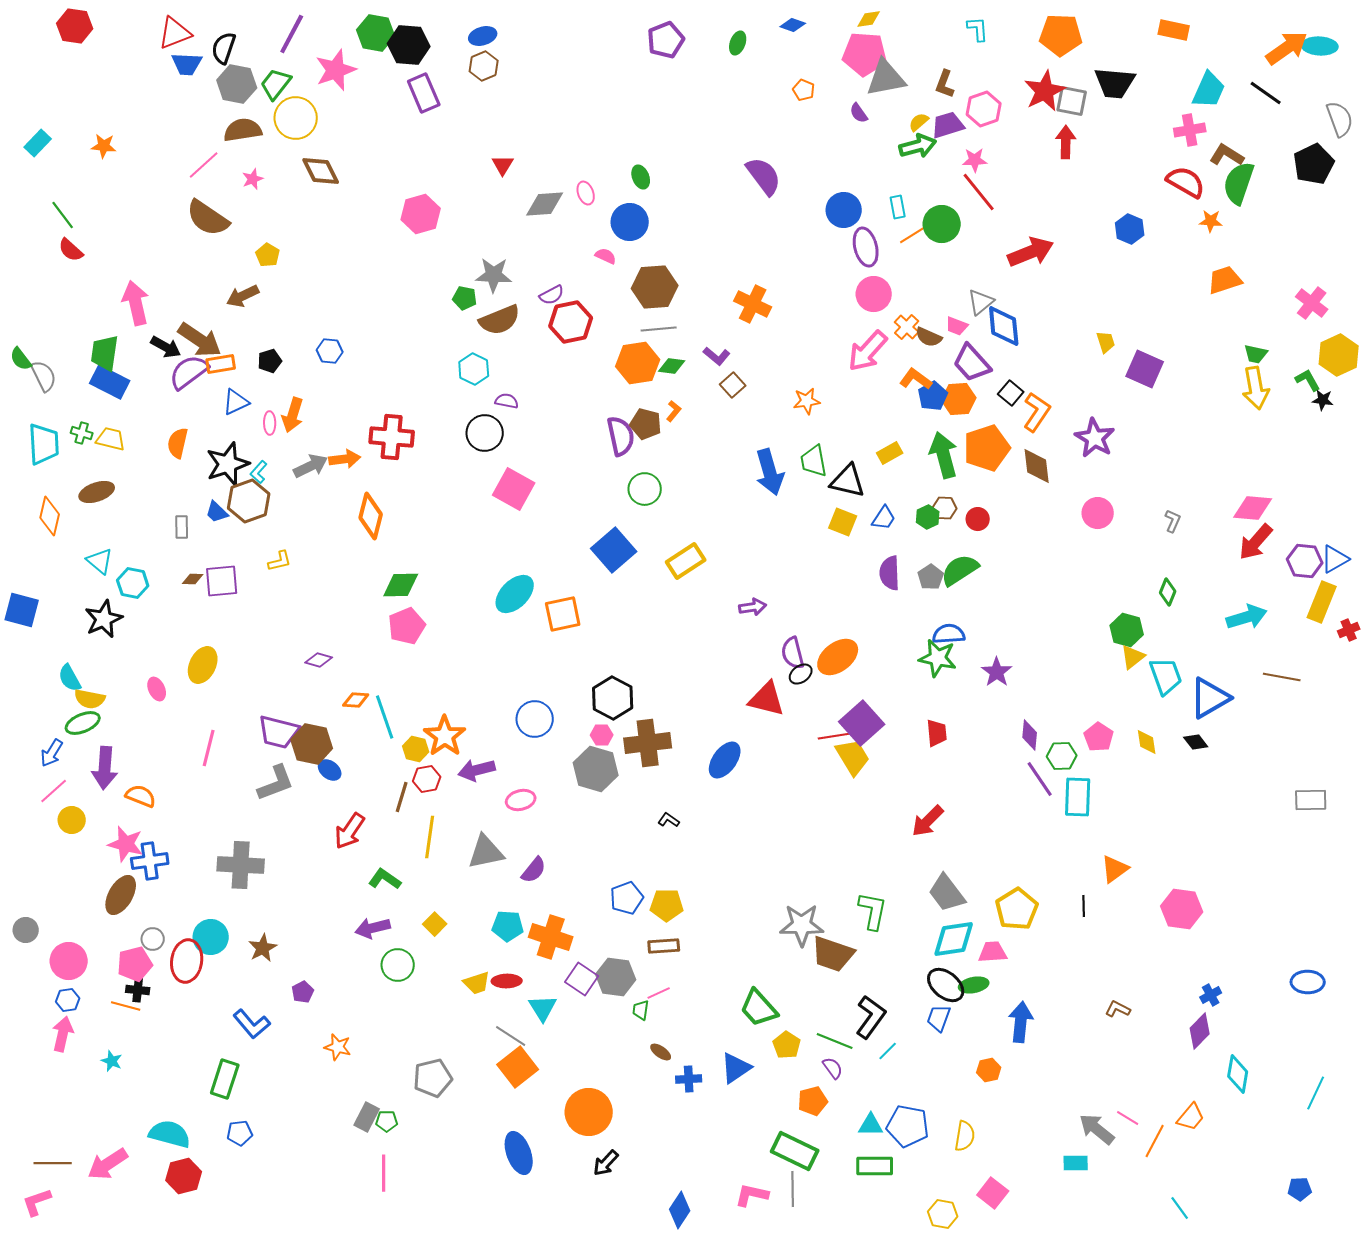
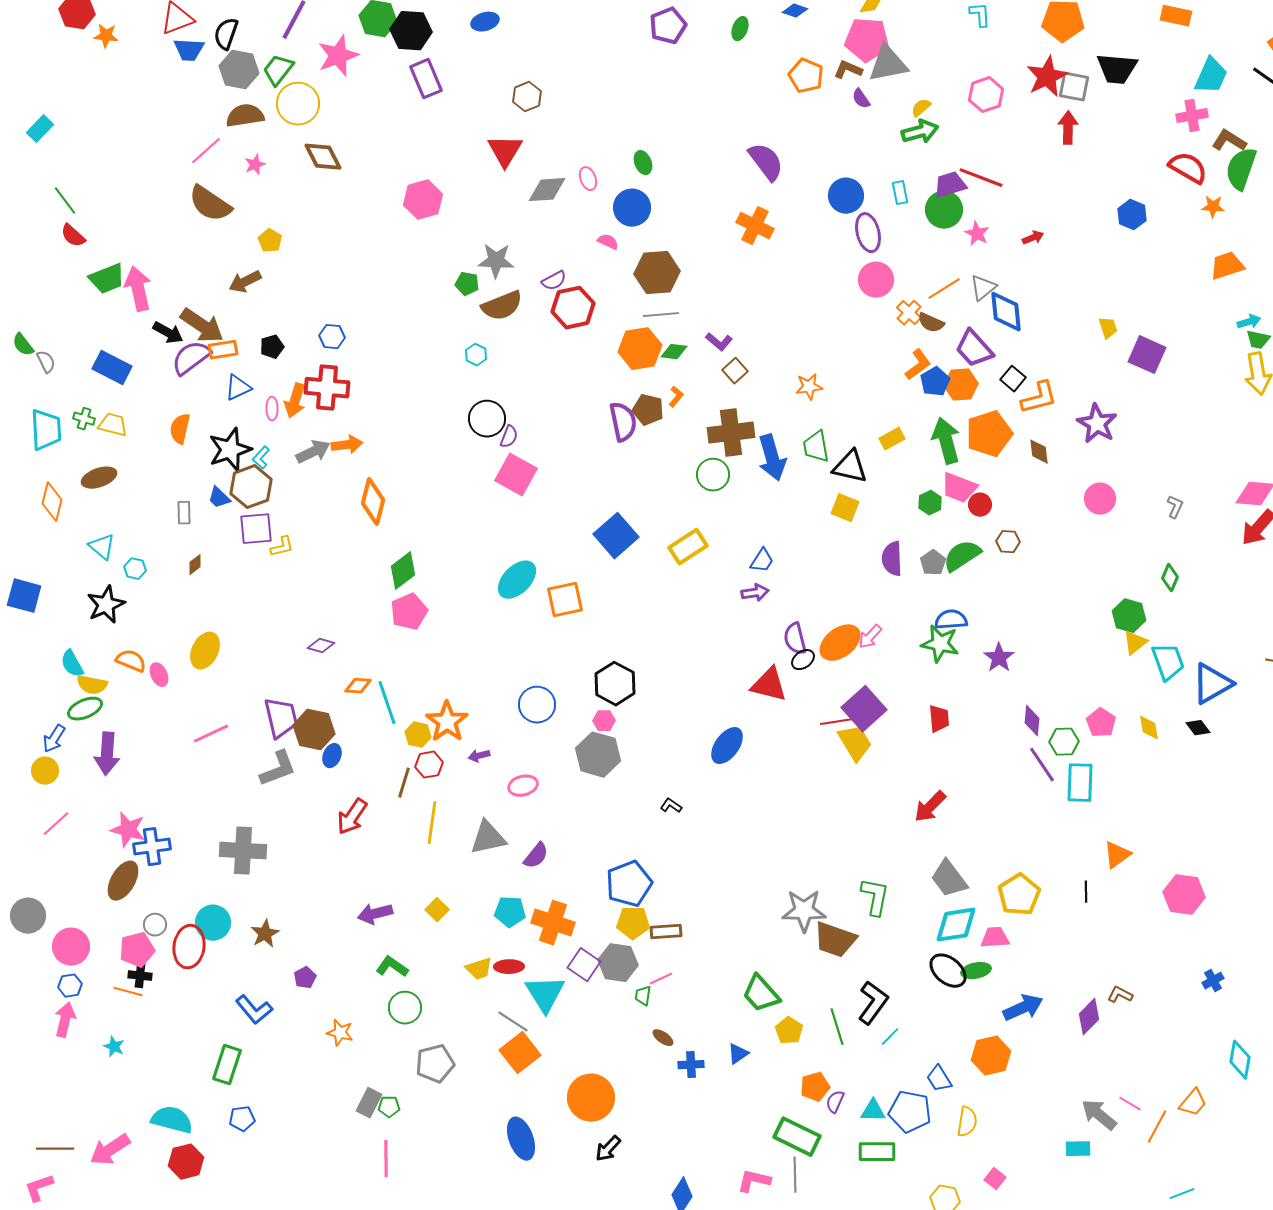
brown hexagon: (484, 66) -> (527, 97), moved
brown L-shape: (945, 84) -> (848, 70), moved, turned 92
orange pentagon: (804, 90) -> (806, 76), size x1.6
purple trapezoid: (948, 125) -> (950, 185), moved
orange star: (104, 146) -> (106, 36), moved
pink star: (975, 160) -> (977, 234), moved, turned 30
red triangle: (503, 165) -> (505, 151), size x1.6
red line: (979, 192) -> (981, 178), turned -30
orange line: (916, 233) -> (944, 289), moved
red arrow: (1031, 252) -> (1033, 238), size x0.5
orange cross: (753, 304) -> (755, 226), moved
pink trapezoid: (957, 326) -> (959, 488), moved, size x1.6
pink arrow: (868, 351) -> (870, 637), moved, size x0.6
green trapezoid: (105, 353) -> (107, 279), moved, turned -120
cyan hexagon: (474, 369) -> (476, 355), size x0.7
gray semicircle: (44, 376) -> (46, 362), size x0.7
orange L-shape: (916, 379) -> (918, 365), turned 108
purple semicircle: (507, 401) -> (509, 437), moved, turned 100
orange L-shape: (1037, 412) -> (1039, 398), turned 42
red cross: (392, 437) -> (327, 388), moved
brown diamond: (1037, 466) -> (1039, 452), size x0.7
green circle: (645, 489) -> (713, 475), moved
brown hexagon: (945, 508) -> (1008, 542), moved
blue trapezoid: (884, 518) -> (762, 561), moved
brown diamond: (193, 579) -> (195, 565), turned -40
purple square: (222, 581) -> (256, 529), moved
cyan hexagon: (133, 583) -> (135, 569), size x0.7
green diamond: (401, 585) -> (403, 571), turned -36
cyan arrow: (1247, 617) -> (1249, 322), moved, size x0.6
purple trapezoid: (279, 732) -> (281, 718), turned -117
brown cross: (648, 743) -> (731, 433), moved
pink line: (209, 748) -> (211, 734), turned 51
blue ellipse: (330, 770) -> (332, 756), turned 75
purple arrow: (477, 770) -> (479, 756), size x0.6
pink line: (54, 791) -> (56, 824), moved
orange semicircle: (141, 796) -> (131, 661), moved
yellow circle: (72, 820) -> (45, 771), moved
green L-shape: (385, 879) -> (392, 967), moved
blue pentagon: (627, 898) -> (629, 884), size x1.4
yellow pentagon: (667, 905) -> (633, 923), moved
gray circle: (26, 930) -> (28, 916), size x1.4
green circle: (398, 965) -> (405, 1008), moved
cyan triangle: (543, 1008) -> (545, 994), size x1.4
blue trapezoid: (939, 1018) -> (939, 1079), moved, turned -52
blue arrow: (1021, 1022) -> (1023, 1008), turned 60
purple diamond: (1200, 1031) -> (1089, 1017), moved
green line: (835, 1041) -> (837, 1027), turned 51
blue triangle: (736, 1068) -> (738, 1054), size x0.7
purple semicircle: (833, 1068) -> (835, 1102), moved, turned -120
orange hexagon: (989, 1070) -> (991, 1056), size x1.6
pink square: (993, 1193) -> (995, 1179), size x0.7
cyan line: (1180, 1208) -> (1182, 1194), turned -75

